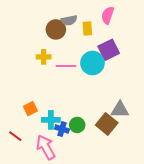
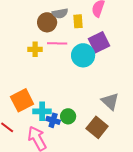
pink line: (66, 66) -> (57, 43), moved
orange square: (30, 109) -> (22, 100), size x1.6
gray triangle: (120, 110) -> (110, 101), turned 42
brown square: (107, 124) -> (97, 127), moved

